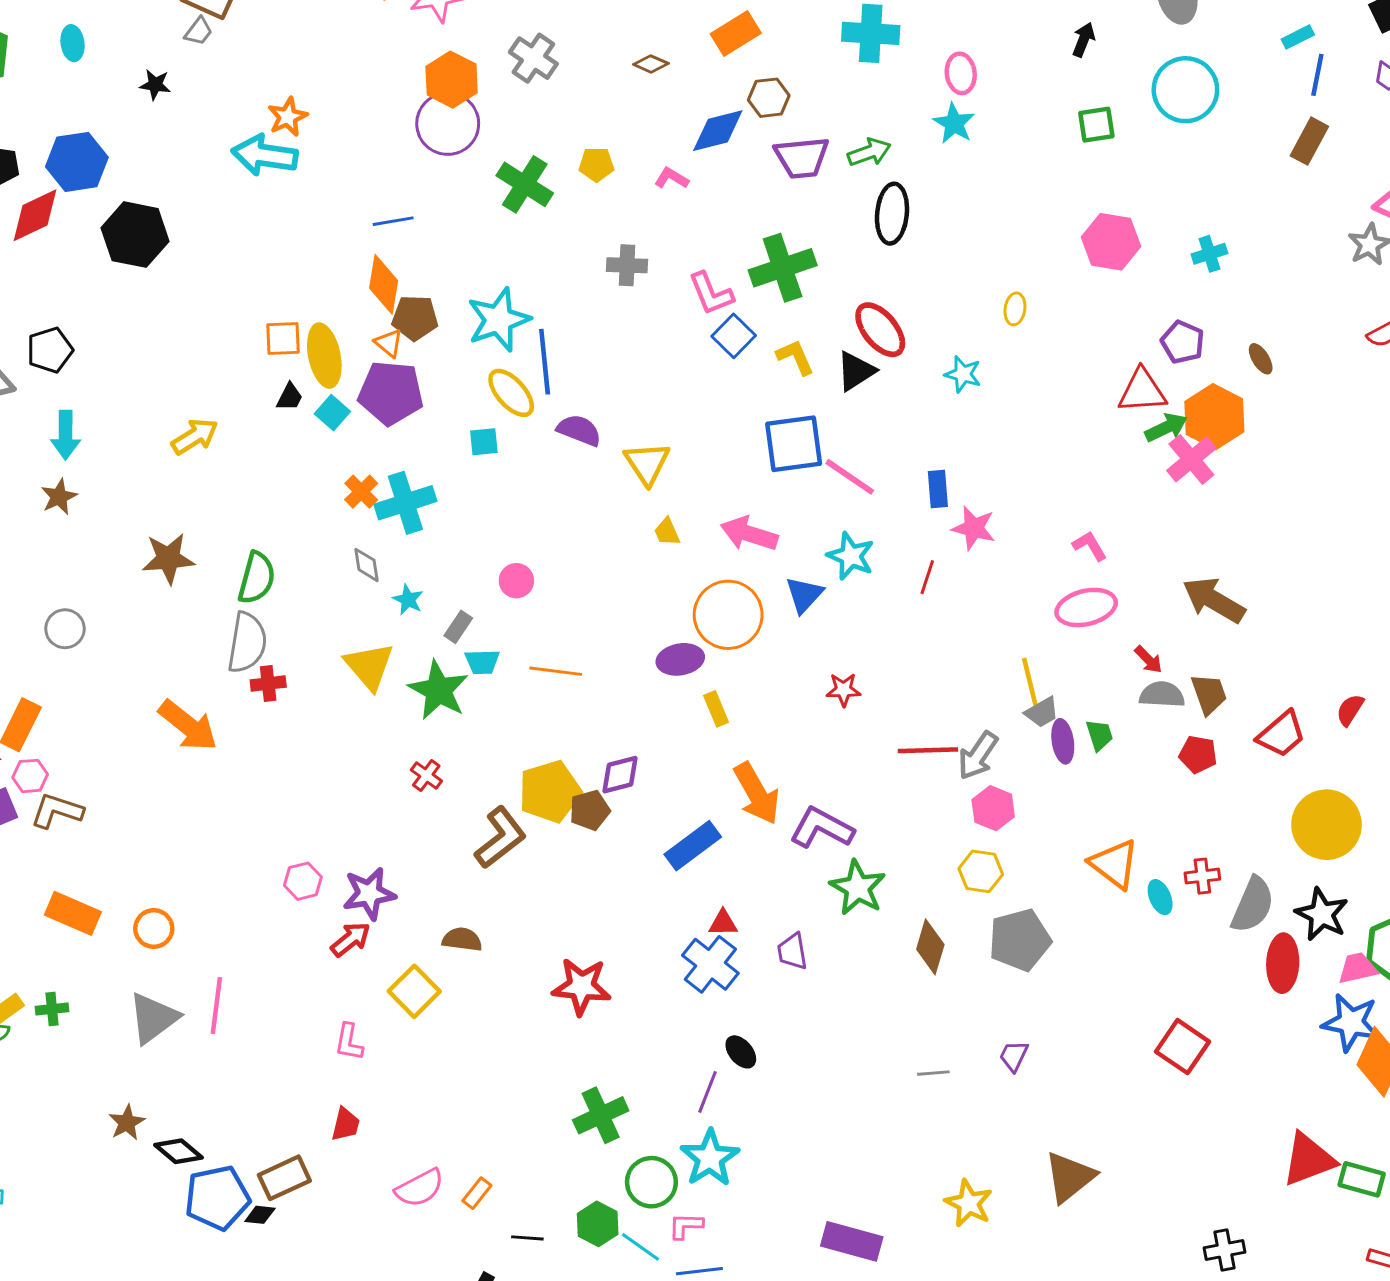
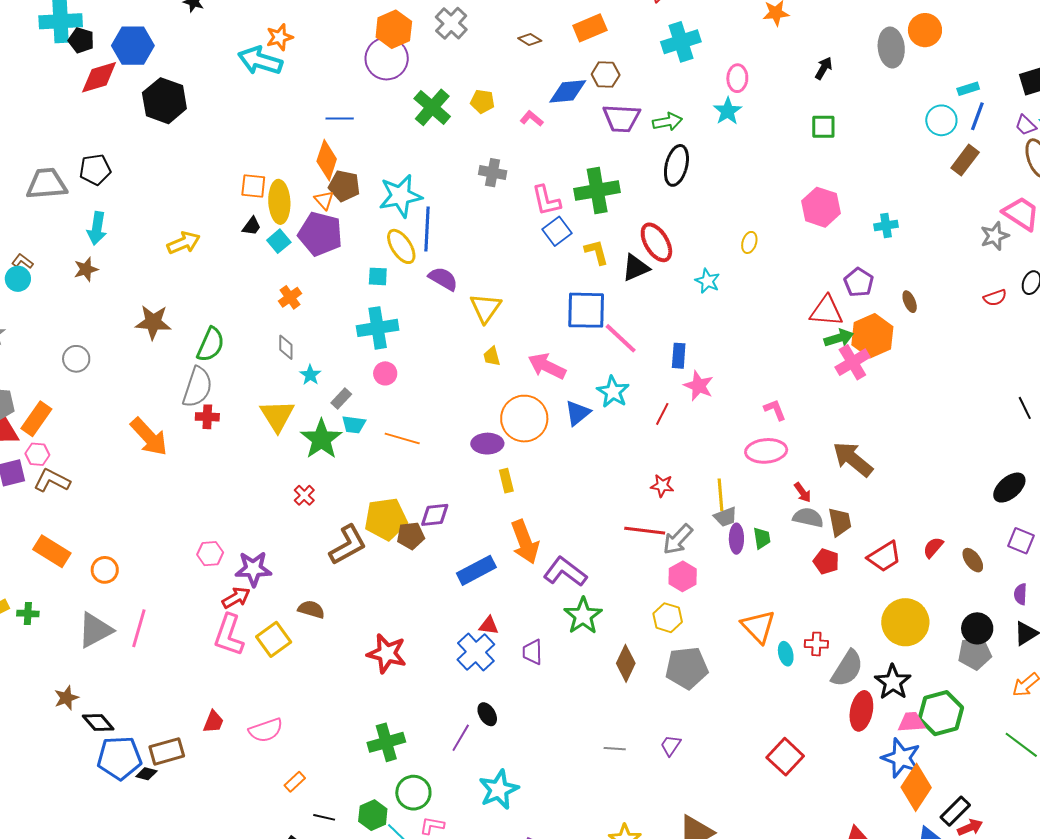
cyan cross: (871, 33) -> (681, 42), turned -30
cyan circle: (1185, 90) -> (941, 120), moved, size x0.7
cyan cross: (405, 503) -> (378, 328), moved
red star: (844, 690) -> (662, 486), moved
pink L-shape: (349, 1042) -> (229, 635), moved, size x1.6
cyan star: (710, 1158) -> (499, 790), moved
pink semicircle: (420, 1188) -> (266, 730), moved

